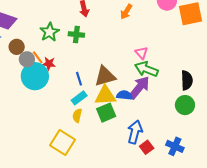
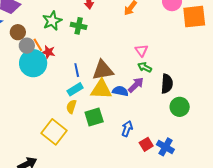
green arrow: (146, 69) -> (145, 67), size x0.6
black semicircle: (187, 80) -> (167, 84), moved
purple arrow: (139, 88) -> (136, 85), size x0.7
green square: (106, 113) -> (94, 117), moved
blue arrow: (135, 132) -> (127, 129), size x0.7
red square: (147, 147) -> (146, 144), moved

